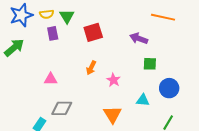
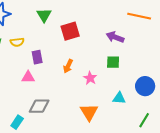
yellow semicircle: (47, 14) -> (17, 42), moved
purple rectangle: (53, 33) -> (37, 57), moved
green square: (150, 64) -> (113, 62), moved

